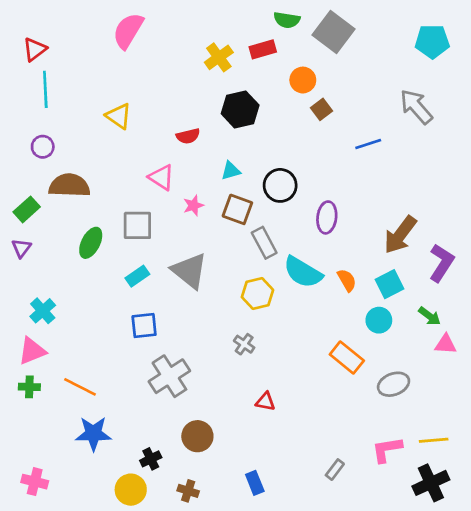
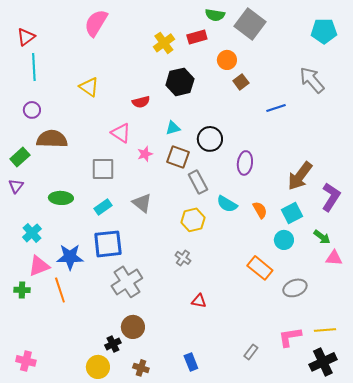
green ellipse: (91, 243) -> (61, 198), moved, turned 65
gray triangle: (189, 271) -> (142, 203), size x0.7
cyan semicircle: (303, 272) -> (227, 204), size x0.7
blue square: (144, 325) -> (108, 244), size x1.4
pink triangle: (32, 351) -> (39, 266), moved
orange line: (80, 387) -> (60, 290), turned 45
blue star: (93, 434) -> (70, 257), moved
brown circle: (197, 436) -> (133, 327), moved

